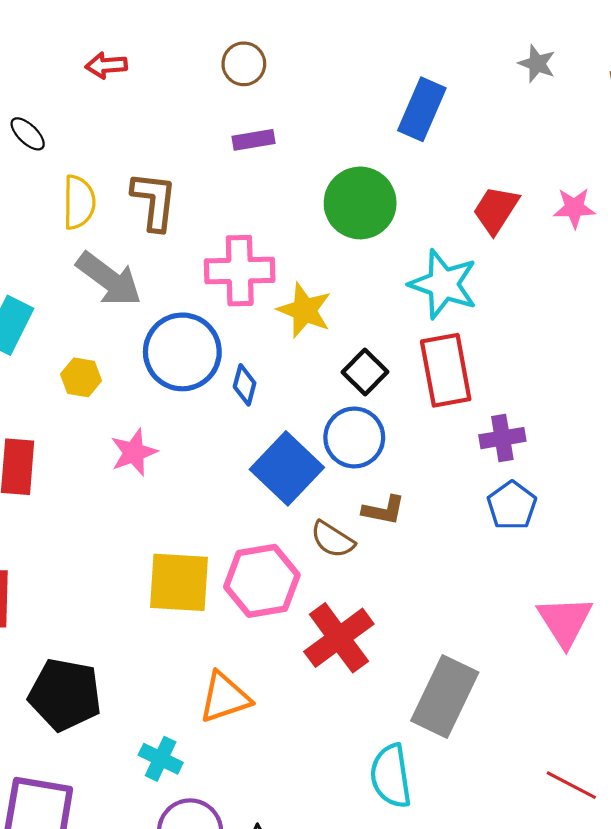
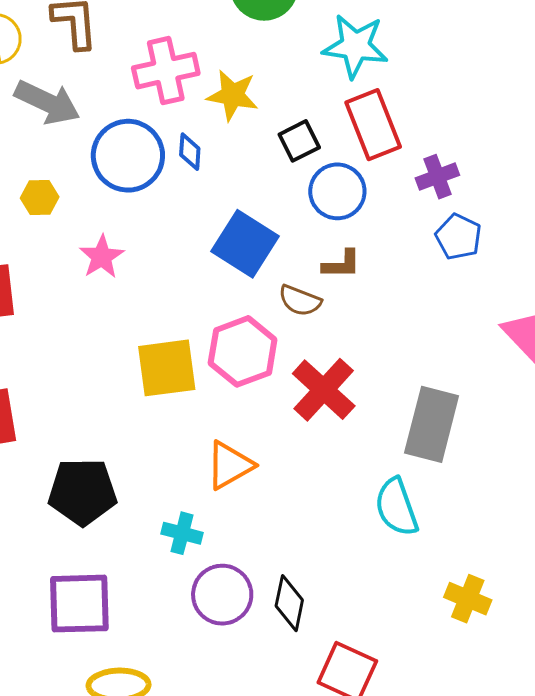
black square: (365, 372) -> (299, 141), turned 30
blue diamond: (245, 385) -> (190, 152), moved
blue circle: (354, 437) -> (337, 191), moved

